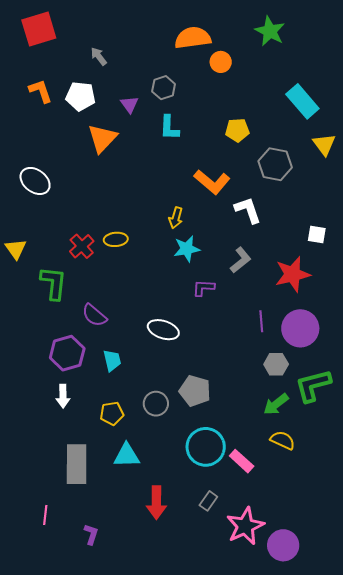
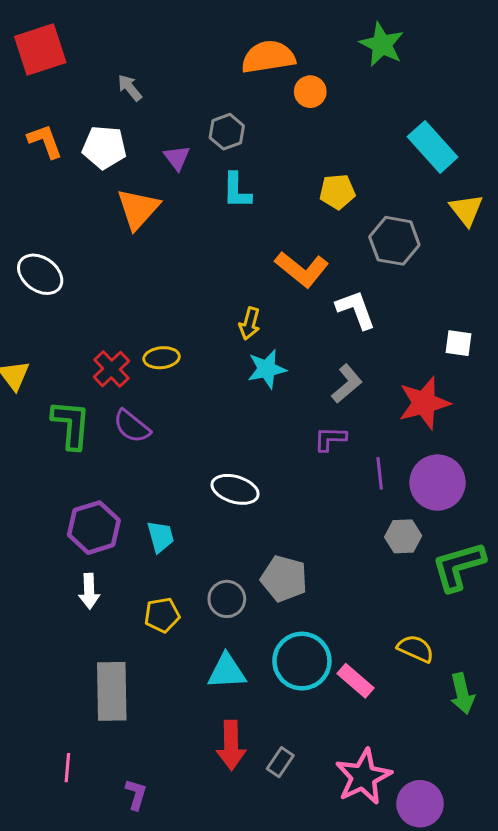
purple L-shape: (203, 288) -> (330, 439), moved
purple semicircle: (94, 315) -> (132, 426), moved
green arrow: (276, 404) -> (462, 693), moved, turned -64
cyan triangle: (127, 455) -> (227, 671), moved
gray rectangle: (208, 501) -> (280, 762), moved

